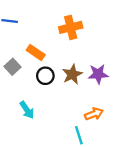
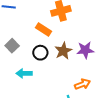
orange rectangle: (36, 52) -> (44, 30), moved
cyan arrow: (27, 110) -> (24, 73), moved, turned 126

